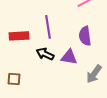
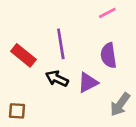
red rectangle: (19, 36) -> (23, 55), turned 42
purple triangle: (69, 57) -> (88, 82), turned -36

